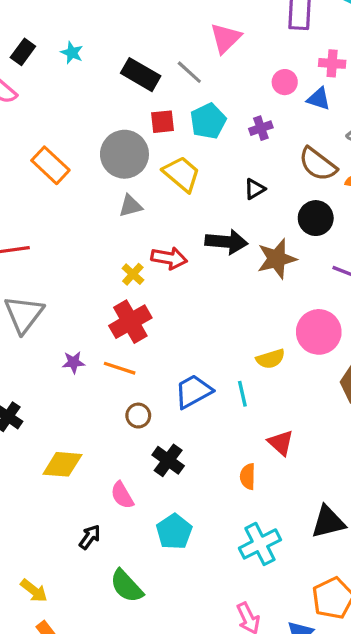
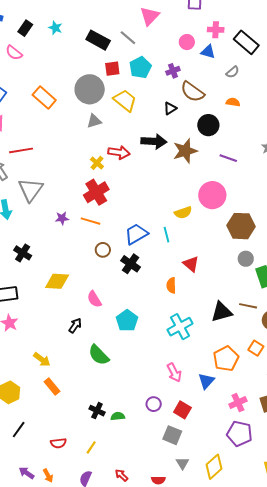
brown semicircle: (318, 164) -> (192, 92), moved
black cross: (168, 460) -> (131, 264), moved

